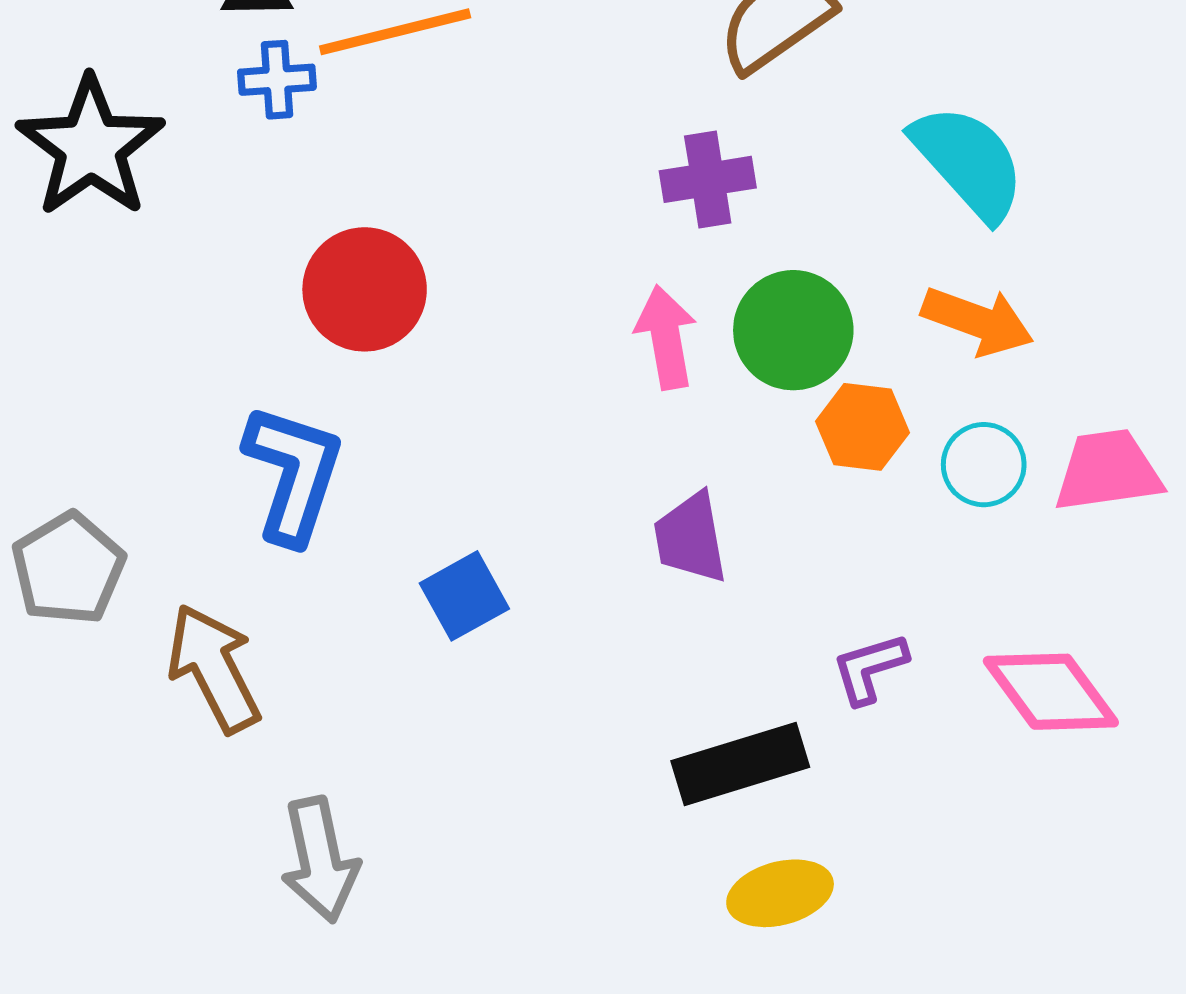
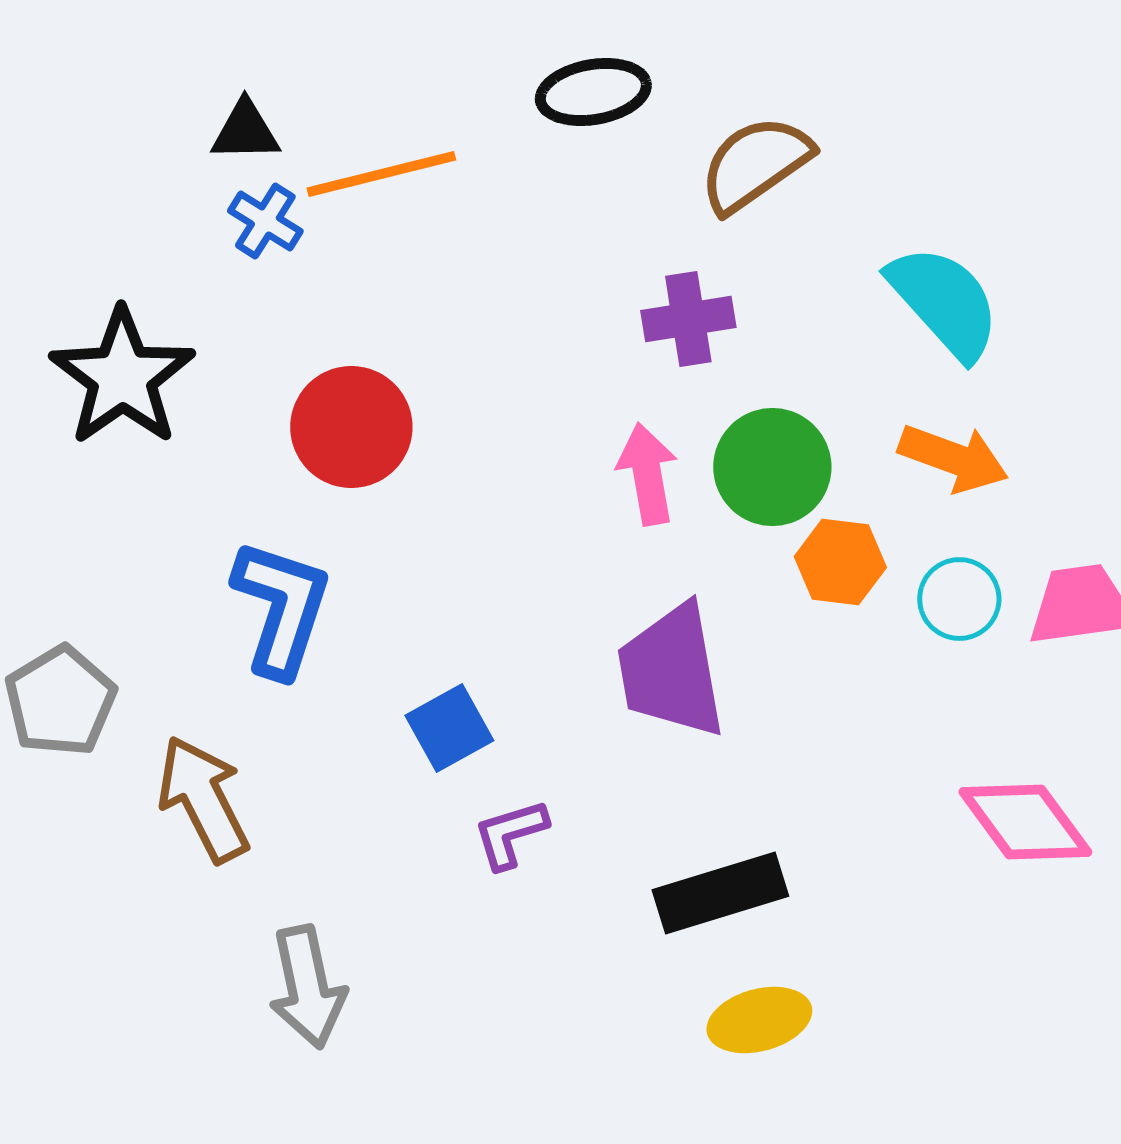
blue cross: (277, 80) -> (265, 221), turned 36
black star: (91, 147) -> (122, 377), moved
purple trapezoid: (690, 538) -> (671, 671), size x1.5
purple L-shape: (870, 668) -> (510, 834), moved

